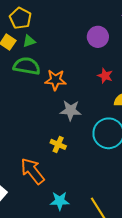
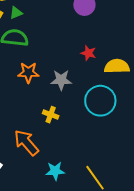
red star: (105, 76) -> (88, 53), moved
orange star: (55, 80) -> (28, 72), moved

